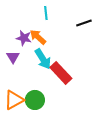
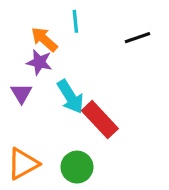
orange arrow: (38, 37) -> (44, 39), moved
green circle: (35, 100) -> (77, 167), moved

